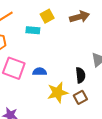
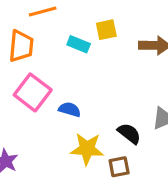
black semicircle: (80, 75) -> (129, 133), turned -63

